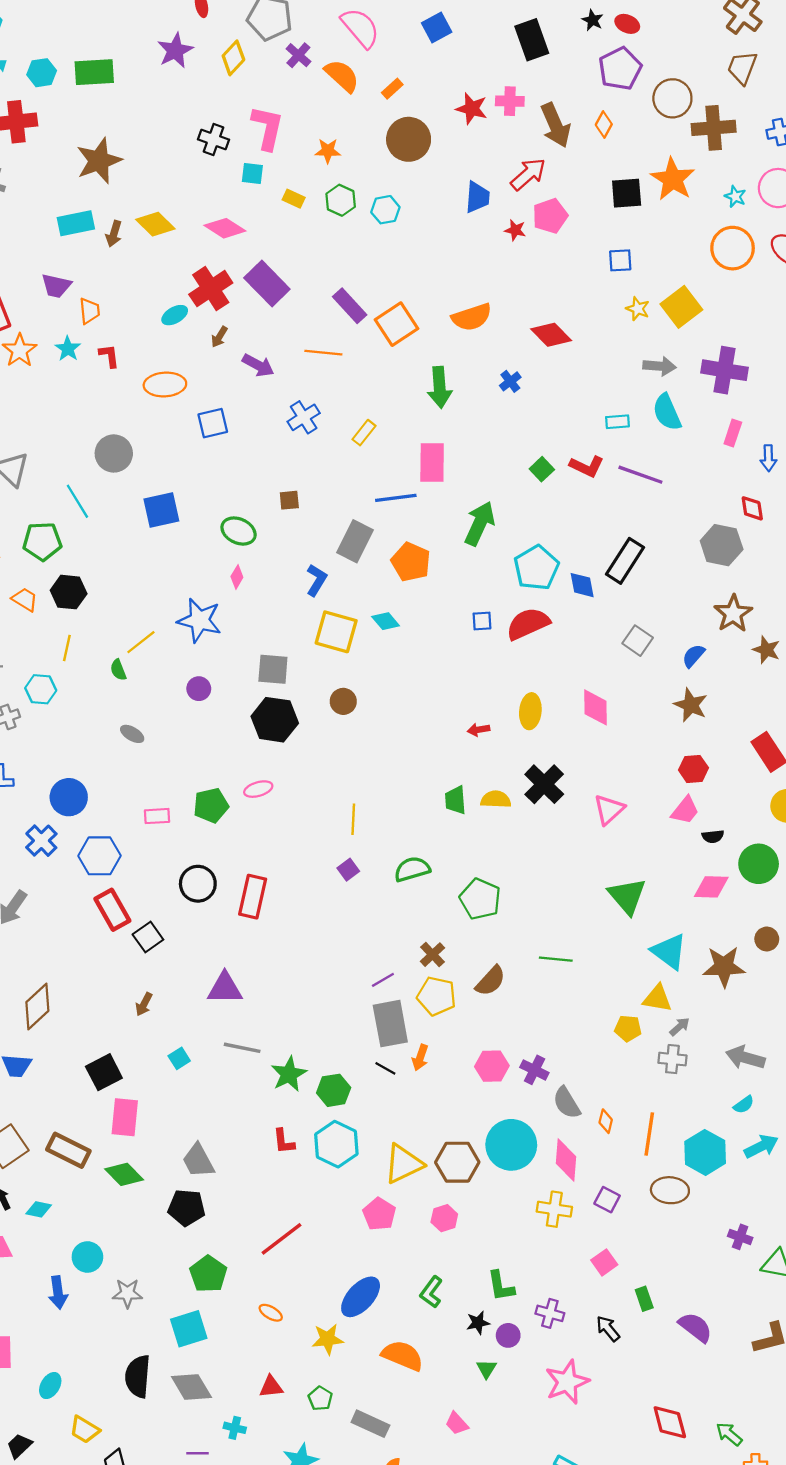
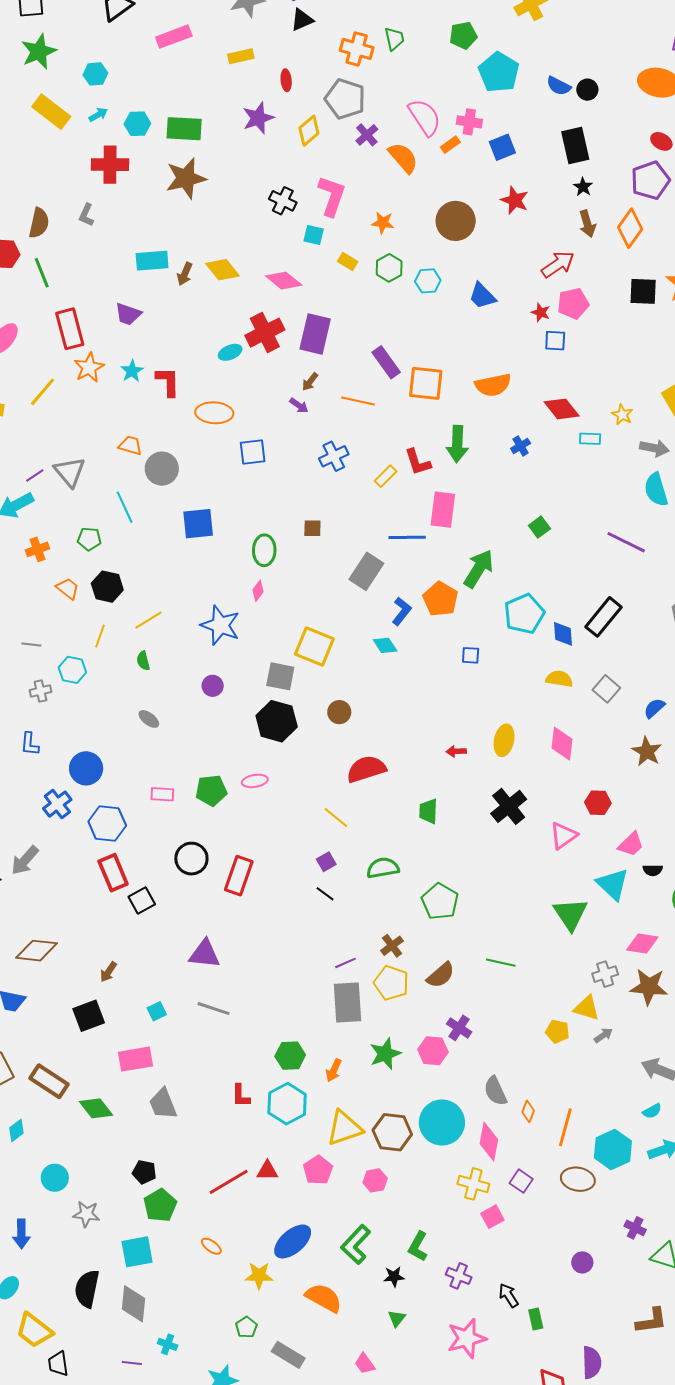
black star: (593, 20) -> (583, 187), moved
blue square: (437, 27) -> (502, 147), moved
orange rectangle: (392, 89) -> (450, 145), moved
pink cross: (510, 101) -> (469, 122), moved
brown arrow: (556, 125) -> (587, 224), size x0.7
orange diamond: (604, 125) -> (630, 228), size x1.6
brown star: (99, 161) -> (186, 178), moved
blue trapezoid: (477, 197) -> (482, 296), moved, turned 124
blue square: (620, 260) -> (555, 341), moved
purple rectangle: (267, 284) -> (315, 334), turned 51
yellow star: (638, 309) -> (622, 415), moved
orange trapezoid: (89, 311) -> (130, 445), moved, turned -75
orange square: (397, 324) -> (426, 383), turned 33
brown arrow: (219, 337) -> (310, 382), moved
red L-shape: (109, 356) -> (168, 382), size x1.4
purple arrow: (258, 365) -> (299, 405), size x0.7
cyan rectangle: (617, 422) -> (590, 439), moved
red L-shape: (587, 466) -> (418, 462), moved, turned 40
green ellipse: (239, 531) -> (264, 550), turned 60
green pentagon: (42, 541) -> (89, 539), size x0.7
orange pentagon: (411, 562) -> (440, 599), moved
blue L-shape: (316, 580) -> (402, 611), moved
red semicircle: (528, 624) -> (366, 769), moved
yellow square: (336, 632) -> (314, 646), moved
yellow line: (141, 642) -> (148, 620), moved
red hexagon: (693, 769) -> (598, 803), moved
yellow semicircle: (496, 799) -> (559, 679), moved
yellow line: (353, 819) -> (336, 818), turned -60
pink diamond: (711, 887) -> (642, 943), moved
cyan triangle: (669, 951) -> (613, 884), moved
brown arrow: (144, 1004) -> (108, 972), moved
brown diamond: (37, 1006) -> (37, 951), turned 42
orange arrow: (420, 1058) -> (334, 1070), moved
gray cross: (672, 1059) -> (605, 974), moved, turned -30
black line: (385, 1068) -> (325, 894), moved
purple cross: (534, 1070) -> (459, 1028), moved
green star: (289, 1074) -> (385, 1054), moved
pink rectangle: (125, 1117) -> (136, 1059), moved, turned 68
black pentagon: (187, 1208) -> (144, 1172), moved, size x0.7
cyan diamond: (39, 1209) -> (16, 1130), turned -55
pink square: (604, 1262) -> (492, 1217), moved
green L-shape: (501, 1286) -> (418, 1246), turned 32
green L-shape: (431, 1292) -> (356, 1245), size x1.4
blue arrow: (58, 1293) -> (21, 1234), moved
green rectangle: (644, 1299) -> (536, 1319), moved
purple semicircle: (695, 1327) -> (592, 1362), moved, turned 44
purple circle: (508, 1335) -> (582, 1262), moved
gray diamond: (191, 1387) -> (133, 1304), turned 30
red triangle: (271, 1387) -> (267, 1171), moved
yellow trapezoid: (85, 1430) -> (34, 1330), size x1.4

